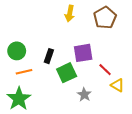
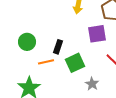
purple square: (83, 53) -> (97, 34), moved
orange line: (24, 72) -> (46, 62), moved

